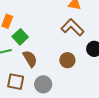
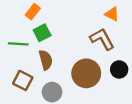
brown circle: (67, 60) -> (86, 73), size x1.6

